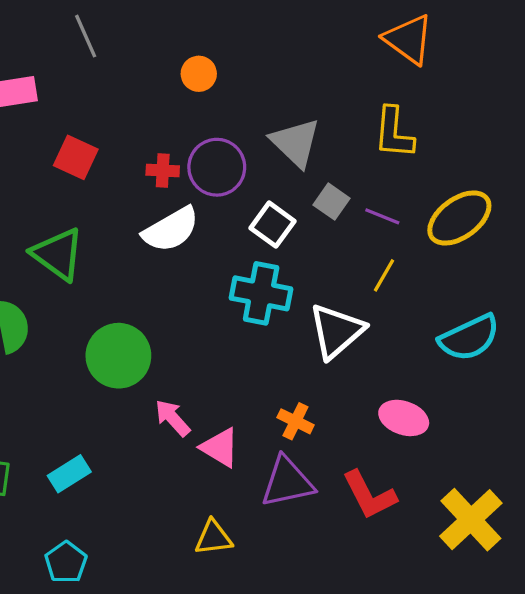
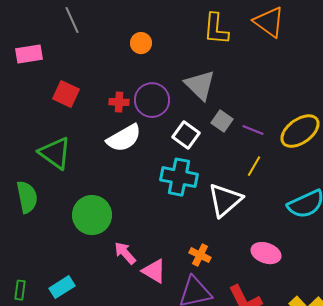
yellow L-shape: (394, 133) -> (216, 29), moved

